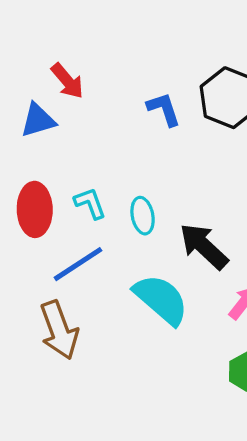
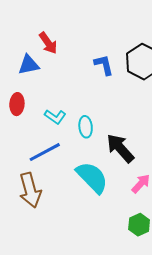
cyan L-shape: (90, 203) -> (55, 117), turned 140
red ellipse: (35, 209) -> (17, 104), moved, size x0.7

